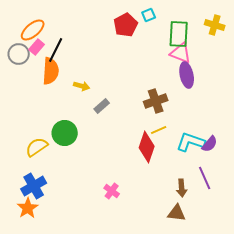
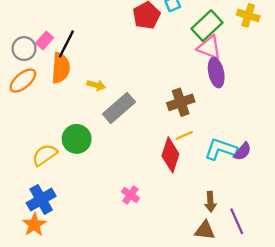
orange ellipse: (33, 30) -> (23, 81), moved
green rectangle: (179, 34) -> (207, 26), turned 44
gray rectangle: (102, 106) -> (119, 108), size x1.8
purple line: (205, 178) -> (237, 221), moved
pink cross: (112, 191) -> (130, 195), moved

